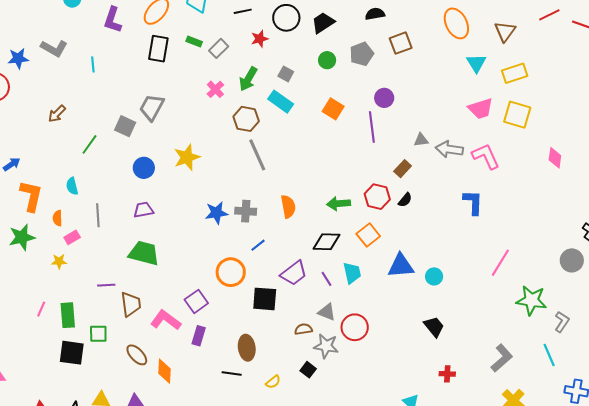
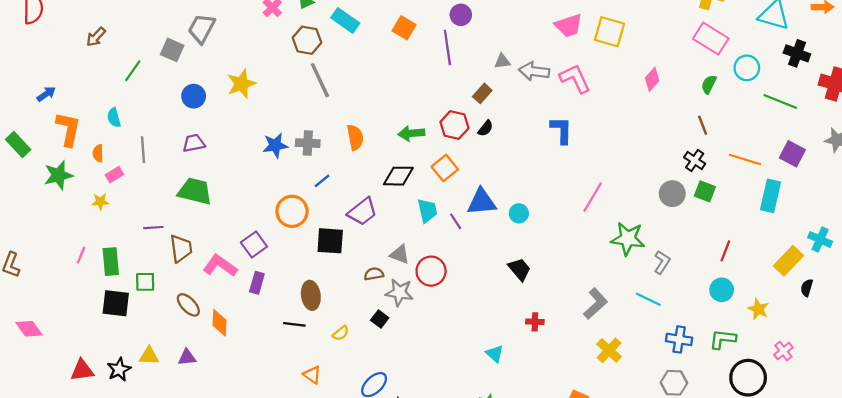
pink diamond: (555, 158) -> (652, 79), turned 35
purple line: (326, 279) -> (456, 221), moved
cyan line: (549, 355) -> (648, 299), turned -40

